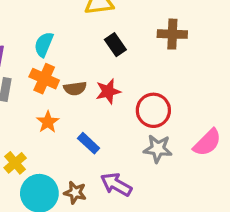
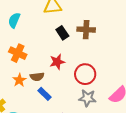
brown cross: (172, 34) -> (86, 30), moved
cyan semicircle: (44, 44) -> (14, 20), moved
brown semicircle: (75, 88) -> (37, 77), moved

